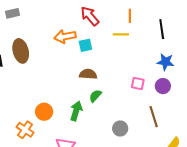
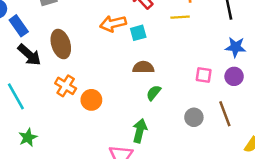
green arrow: (76, 111) -> (140, 131), moved
orange circle: (44, 112) -> (91, 100), moved
gray circle: (120, 128) -> (194, 117), moved
orange cross: (25, 130) -> (66, 86), moved

